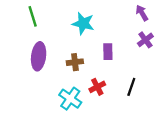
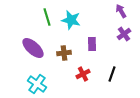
green line: (33, 16) -> (47, 17), moved
purple ellipse: (39, 56) -> (33, 48), turned -55
cyan cross: (70, 99) -> (37, 84), moved

